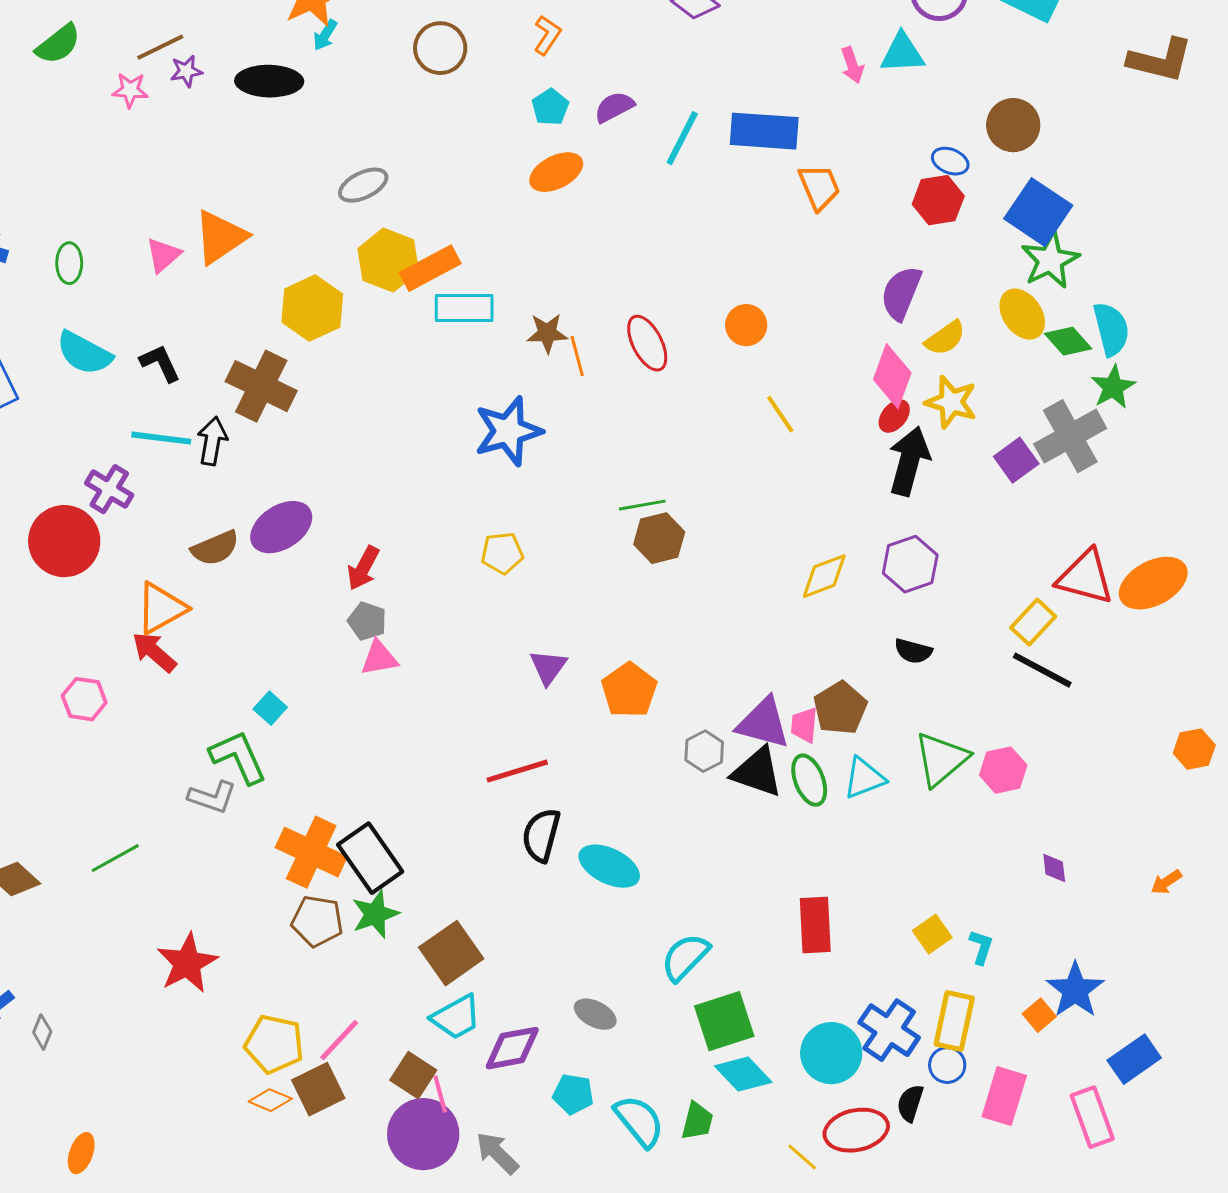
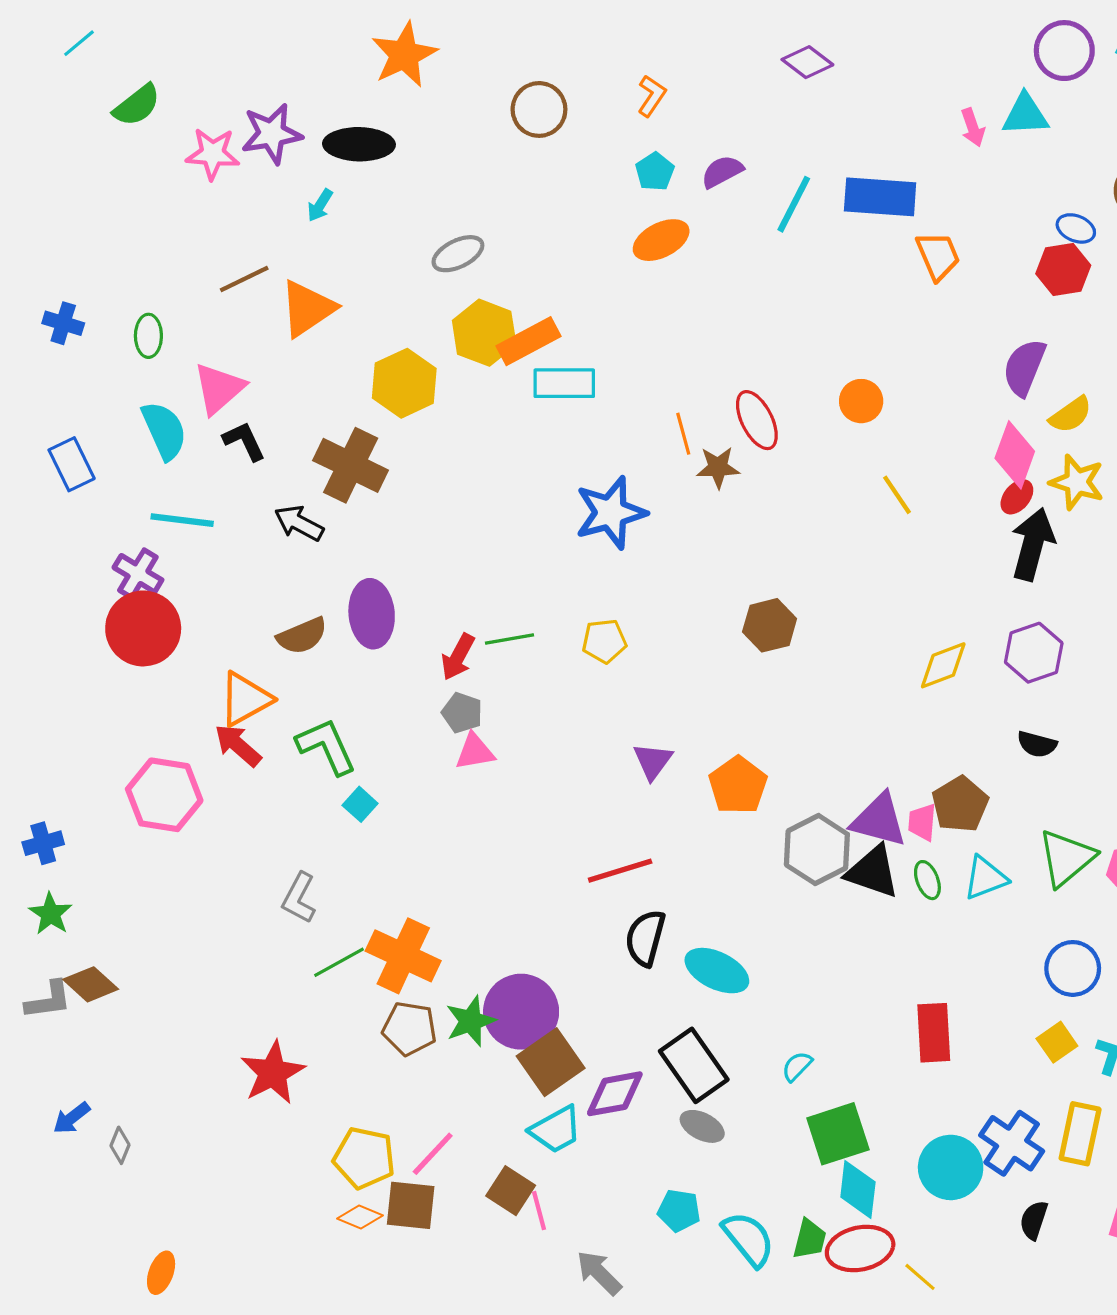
cyan arrow: (325, 35) -> (320, 205), moved
brown line: (160, 47) -> (244, 279), moved
purple star: (186, 71) -> (272, 134), size x1.8
pink star: (130, 90) -> (213, 154), size x1.4
pink triangle: (163, 255) -> (219, 388), moved, size x1.4
brown star: (547, 333) -> (718, 467), moved
cyan semicircle: (84, 353) -> (164, 431), turned -142
cyan line: (161, 438) -> (182, 520), moved
black arrow: (212, 441) -> (299, 523), turned -72
purple cross: (109, 489) -> (138, 574), moved
green line: (642, 505) -> (510, 639), moved
purple ellipse: (281, 527) -> (372, 614), turned -62
pink hexagon: (84, 699) -> (164, 795), size x1.6
gray hexagon: (704, 751) -> (817, 850), size x1.6
green L-shape: (238, 757) -> (326, 746), moved
green ellipse: (809, 780) -> (927, 880), size x0.7
gray L-shape: (212, 797) -> (299, 898), turned 99
green line: (115, 858) -> (339, 962), moved
black rectangle: (370, 858) -> (694, 1065), moved
cyan semicircle: (685, 957) -> (797, 1066), size x0.6
purple diamond: (512, 1048) -> (615, 1094), moved
blue circle: (947, 1065) -> (1073, 968), moved, size x1.4
cyan diamond: (743, 1074) -> (858, 1190), turned 50
brown square: (318, 1089) -> (411, 1205), turned 32
red ellipse: (856, 1130) -> (860, 1249), moved
purple circle: (423, 1134) -> (521, 1012), moved

